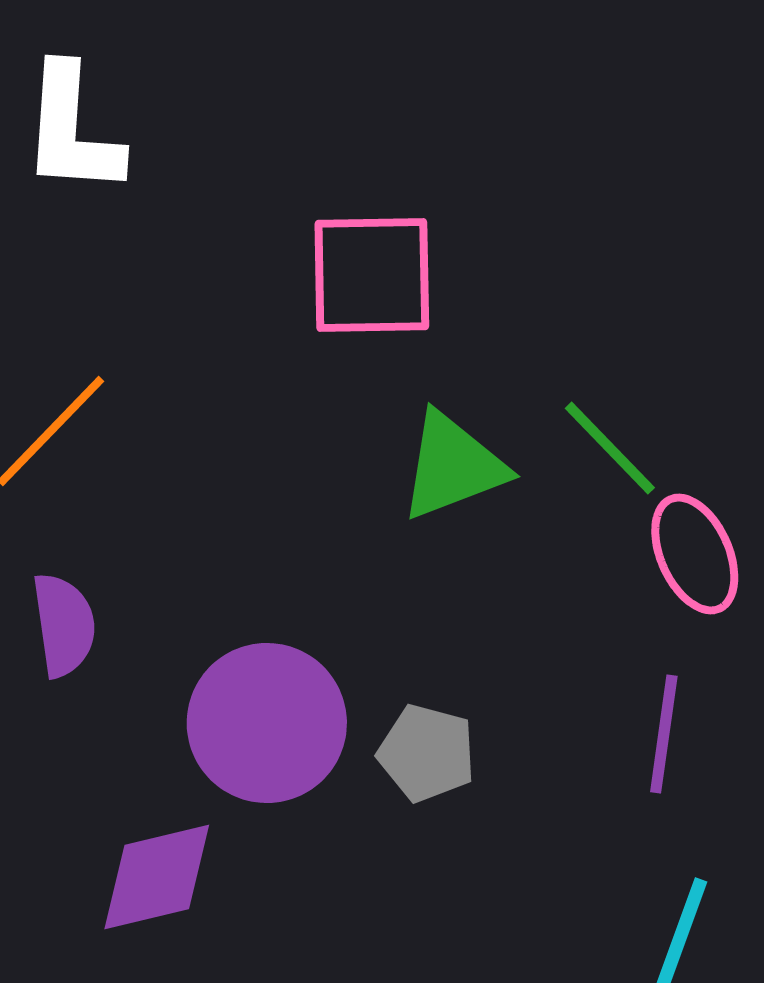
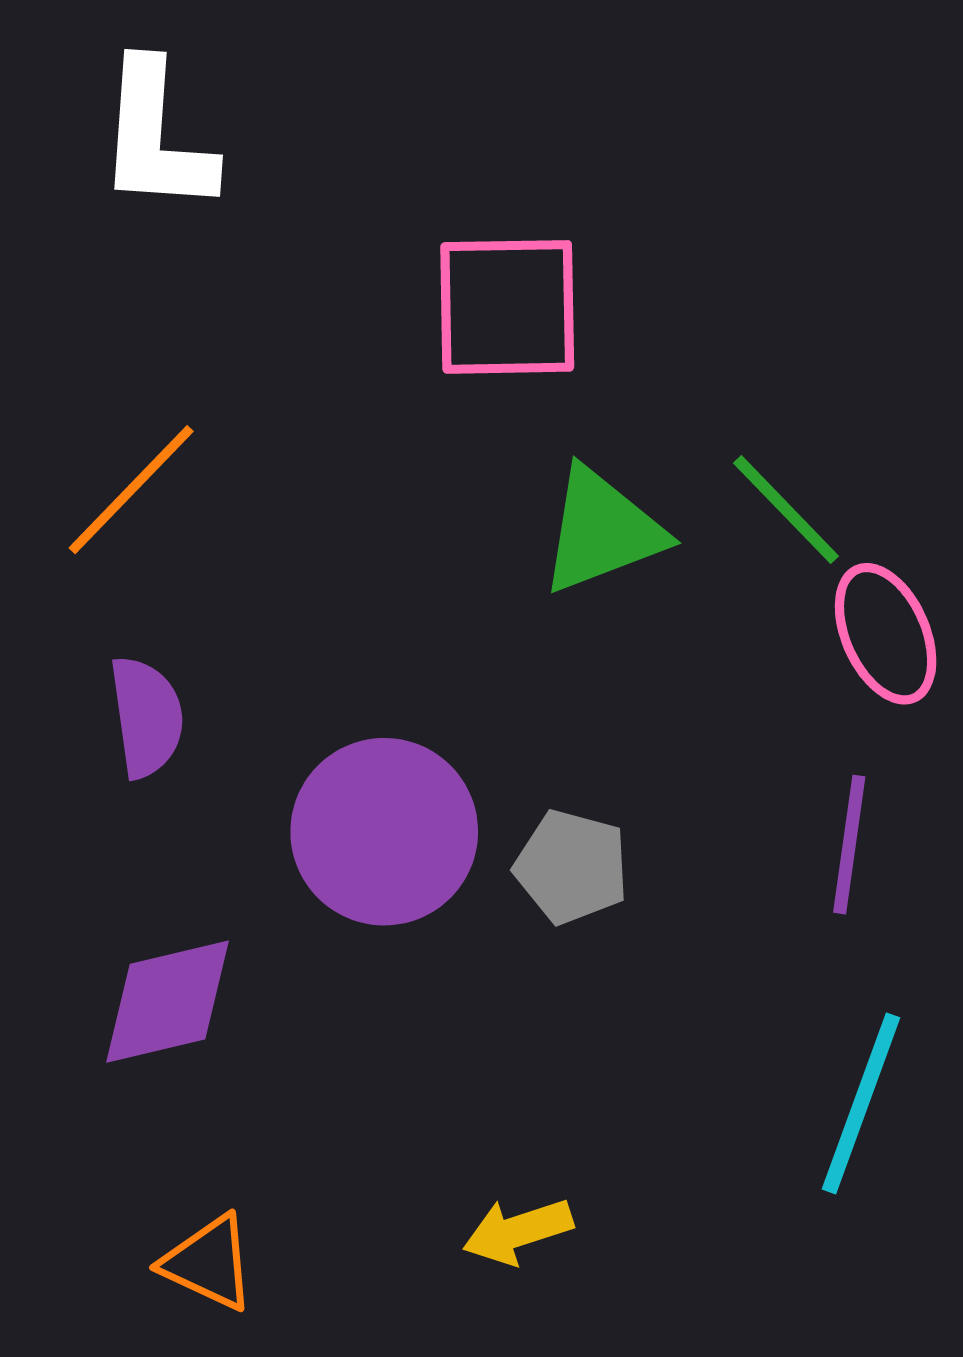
purple diamond: (157, 877) -> (168, 1002), moved

